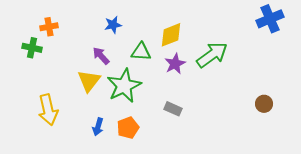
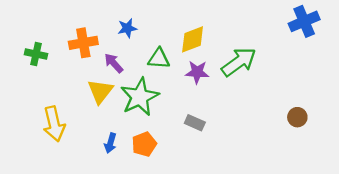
orange cross: (49, 27) -> (83, 43), moved, size x1.4
purple star: (175, 64) -> (197, 72), turned 30

